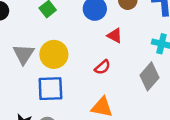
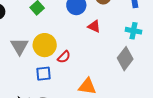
red semicircle: (102, 67) -> (64, 57), moved
blue square: (50, 89) -> (43, 74), size x0.7

